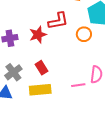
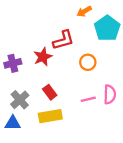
orange circle: (84, 34) -> (88, 62), moved
pink line: (78, 85) -> (88, 99), moved

